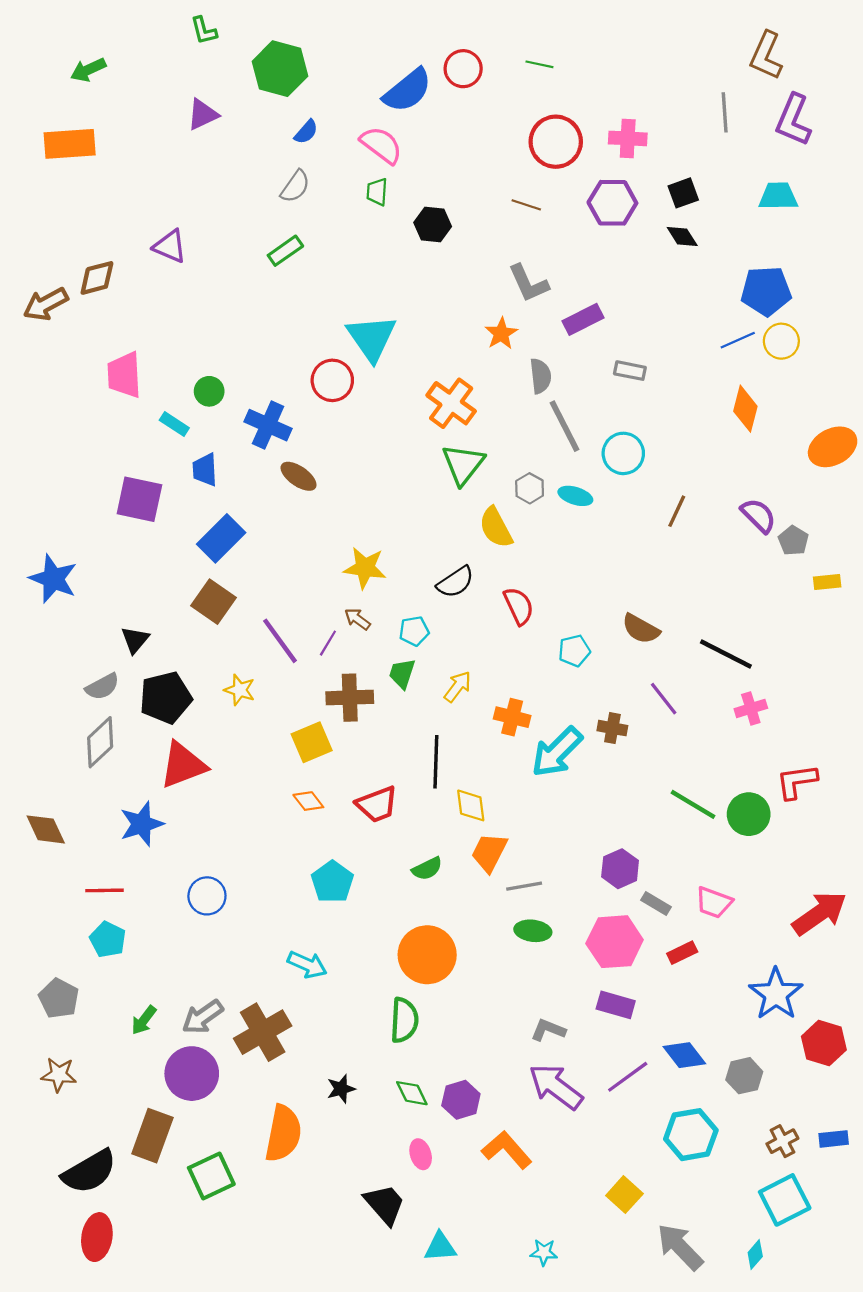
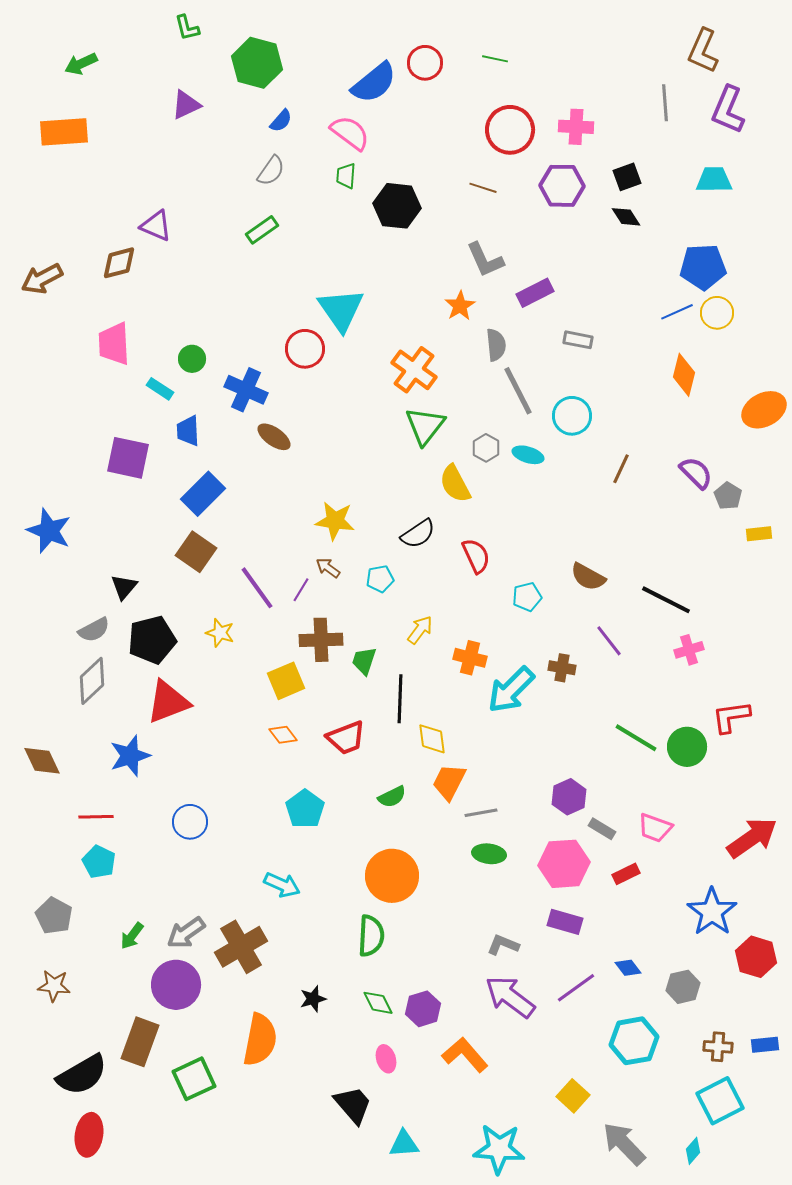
black hexagon: (433, 225) -> (397, 206), size x1.4
brown diamond: (97, 278) -> (119, 263), moved
green trapezoid: (402, 674) -> (364, 661), moved
blue diamond: (684, 1055) -> (628, 968), size x0.7
brown cross: (782, 1141) -> (718, 1047), turned 32
cyan star: (544, 1252) -> (499, 1149), size x2.0

